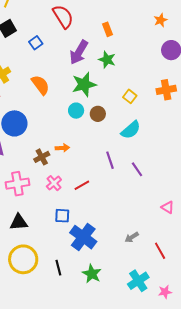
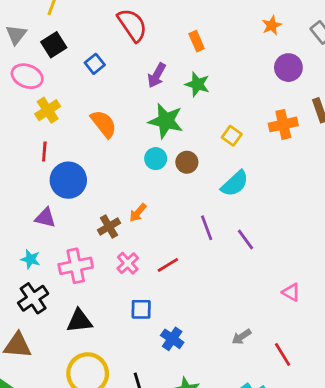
purple arrow: (79, 52) -> (157, 75), size x0.7
green star: (84, 84) -> (166, 121), turned 30
orange arrow: (62, 148) -> (138, 213), turned 136
blue cross: (83, 237) -> (172, 339), size x0.6

